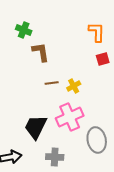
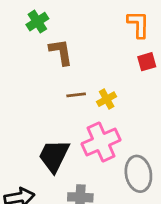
green cross: (24, 30) -> (37, 22), turned 35

